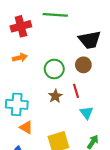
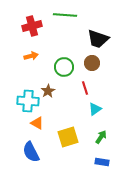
black trapezoid: (90, 40) -> (98, 39), turned 30
brown star: (55, 96) -> (48, 91), moved
cyan triangle: (87, 113) -> (95, 109), turned 32

